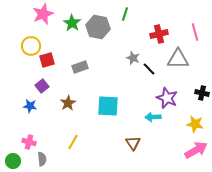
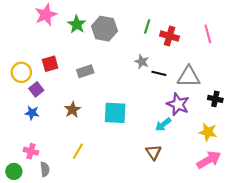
green line: (125, 14) -> (147, 26), moved
red cross: (159, 34) -> (169, 36), turned 30
yellow circle: (31, 46) -> (21, 72), moved
gray triangle: (178, 59) -> (189, 77), moved
black line: (149, 69) -> (159, 73), turned -32
purple square: (42, 86) -> (36, 89), moved
cyan arrow: (153, 117) -> (163, 125), turned -35
brown triangle: (133, 143) -> (154, 152), moved

